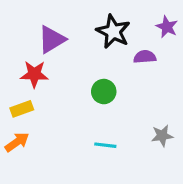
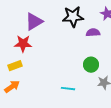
black star: (113, 32) -> (73, 17), turned -30
green circle: (104, 92) -> (91, 65), moved

